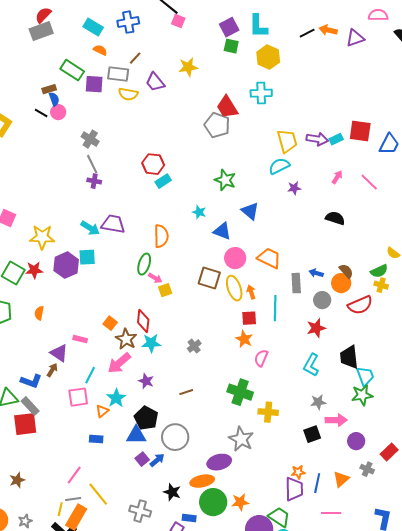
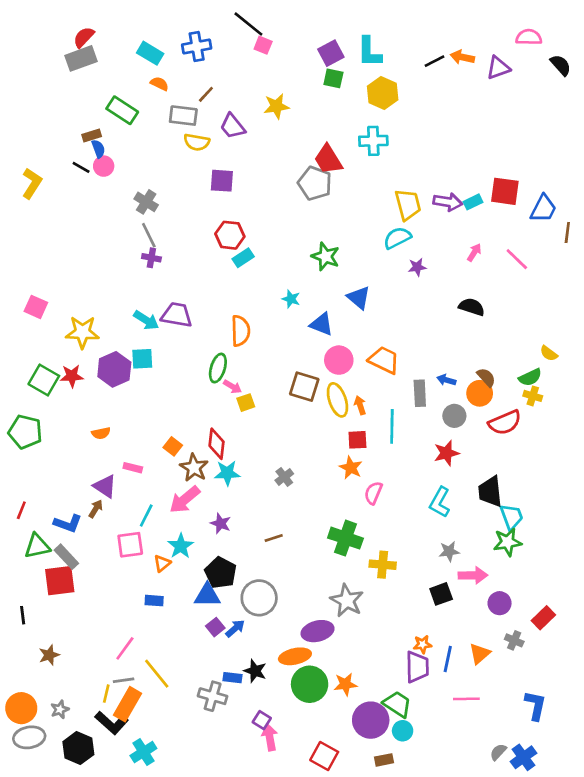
purple square: (94, 84) -> (222, 181), moved
orange semicircle: (39, 313) -> (101, 433), moved, turned -112
blue rectangle: (189, 518) -> (233, 678), moved

